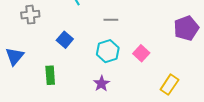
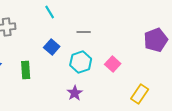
blue square: (65, 40) -> (52, 47), moved
green rectangle: (50, 75) -> (26, 70), moved

